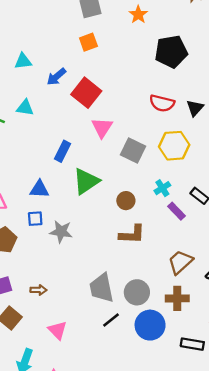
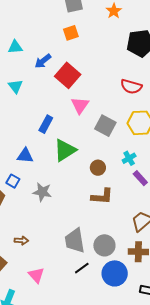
cyan triangle: (25, 108) -> (15, 86), turned 42
blue square: (35, 219) -> (13, 181), moved, turned 32

